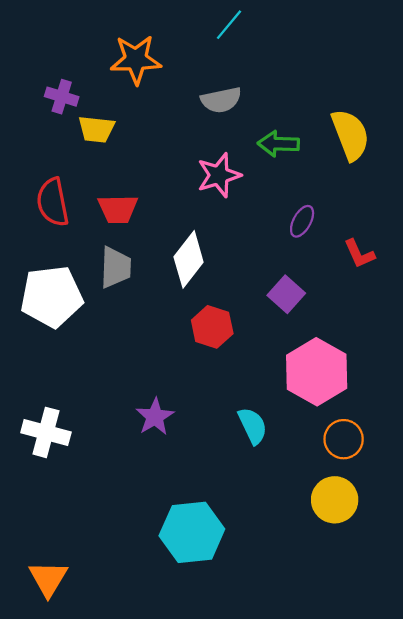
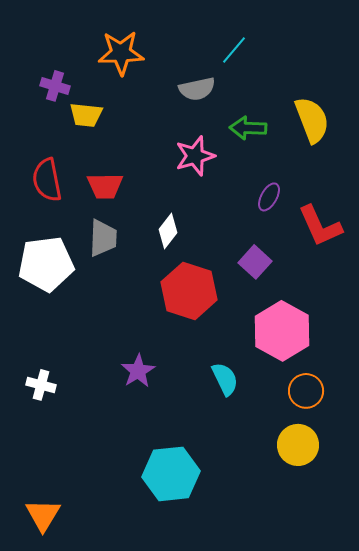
cyan line: (229, 25) -> (234, 50), moved
red L-shape: (359, 254) -> (320, 226), size x1.6
white diamond: (189, 259) -> (168, 231), size x0.7
red hexagon: (212, 327) -> (189, 291), size x1.5
white cross: (46, 432) -> (41, 385), size x0.7

